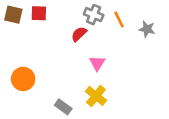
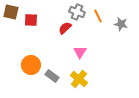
red square: (39, 13) -> (31, 20), moved
orange circle: (23, 79) -> (31, 65), moved
gray rectangle: (63, 107) -> (52, 76), moved

